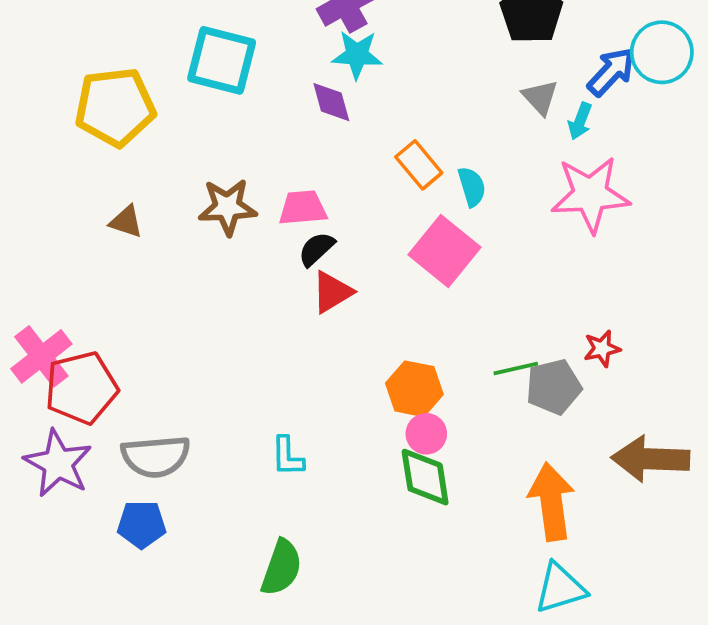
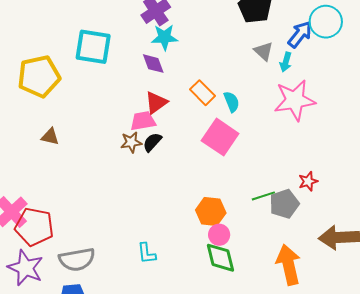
brown star: (227, 207) -> (131, 142), moved, size x0.7
red triangle: (332, 292) -> (156, 102), moved
red pentagon: (81, 388) -> (34, 227), turned 30

